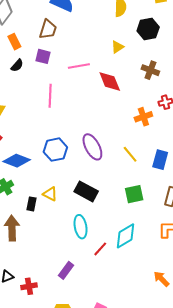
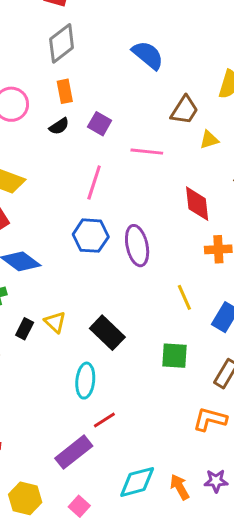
brown trapezoid: (48, 29) -> (184, 110), moved
red diamond: (110, 81) -> (197, 204), moved
purple ellipse: (92, 147) -> (137, 246), moved
blue hexagon: (55, 150) -> (91, 236), moved
cyan diamond: (125, 236) -> (137, 482), moved
purple rectangle: (66, 270) -> (74, 452), moved, size x1.4

